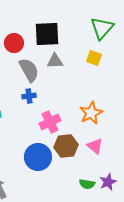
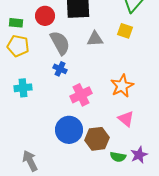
gray triangle: (55, 61) -> (95, 39), moved
blue cross: (29, 96) -> (60, 69), turned 32
brown hexagon: (66, 146) -> (97, 139), moved

